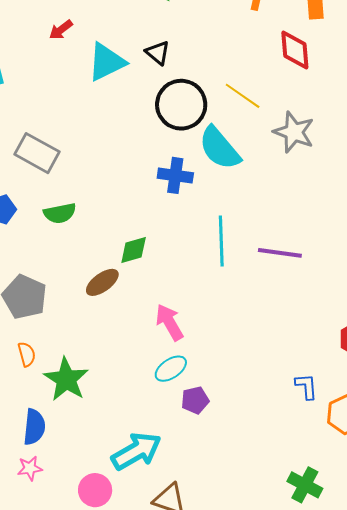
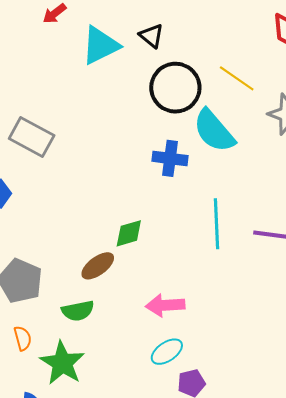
green semicircle: (60, 213) -> (78, 311), moved
pink arrow: (169, 322) -> (165, 305), turned -63

